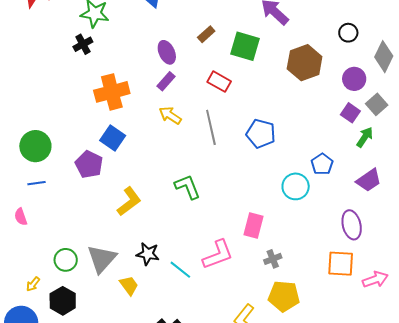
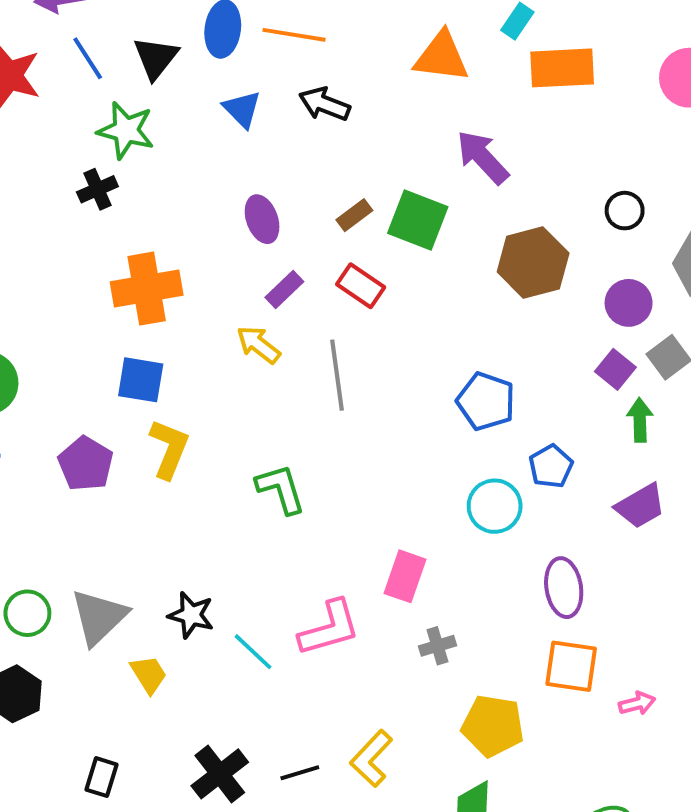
brown rectangle: (206, 34) -> (354, 215), moved
purple rectangle: (166, 81) -> (284, 289), moved
blue pentagon: (261, 134) -> (486, 401), moved
green arrow: (365, 137) -> (640, 420), turned -40
blue square: (113, 138) -> (141, 380), turned -30
purple pentagon: (89, 164) -> (86, 464), moved
yellow L-shape: (129, 201) -> (169, 449), moved, turned -36
purple ellipse: (352, 225) -> (564, 588), moved
pink arrow: (375, 279) -> (637, 703), size x0.7
yellow pentagon: (284, 296) -> (493, 726), moved

